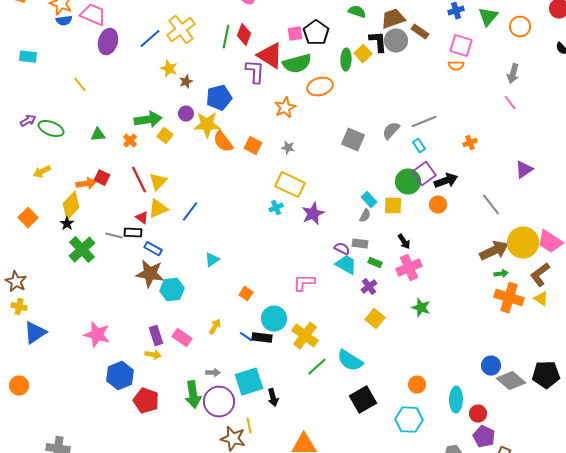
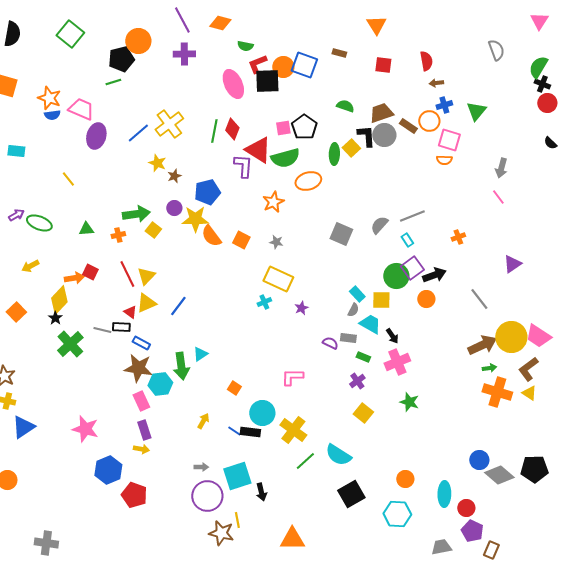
orange circle: (520, 27) -> (429, 121), moved
orange cross: (130, 141) -> (118, 235), turned 32
purple star: (313, 214) -> (301, 308), size x0.6
cyan trapezoid: (346, 265) -> (370, 324), moved
pink rectangle: (182, 338) -> (141, 401), moved, turned 30
green arrow: (193, 395) -> (181, 366), moved

